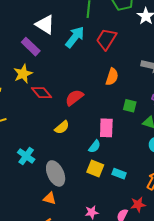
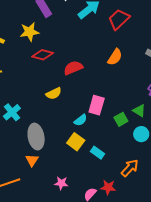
red diamond: (41, 93) -> (43, 55), turned -50
green square: (130, 106) -> (121, 119), moved, turned 32
orange triangle: (50, 198) -> (32, 160), moved, turned 32

